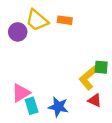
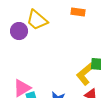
orange rectangle: (65, 20) -> (78, 12), moved

